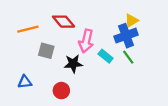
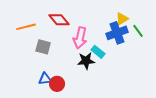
green line: (128, 57) -> (138, 31), moved
black star: (73, 64) -> (86, 61), moved
blue triangle: (25, 82) -> (45, 79), moved

